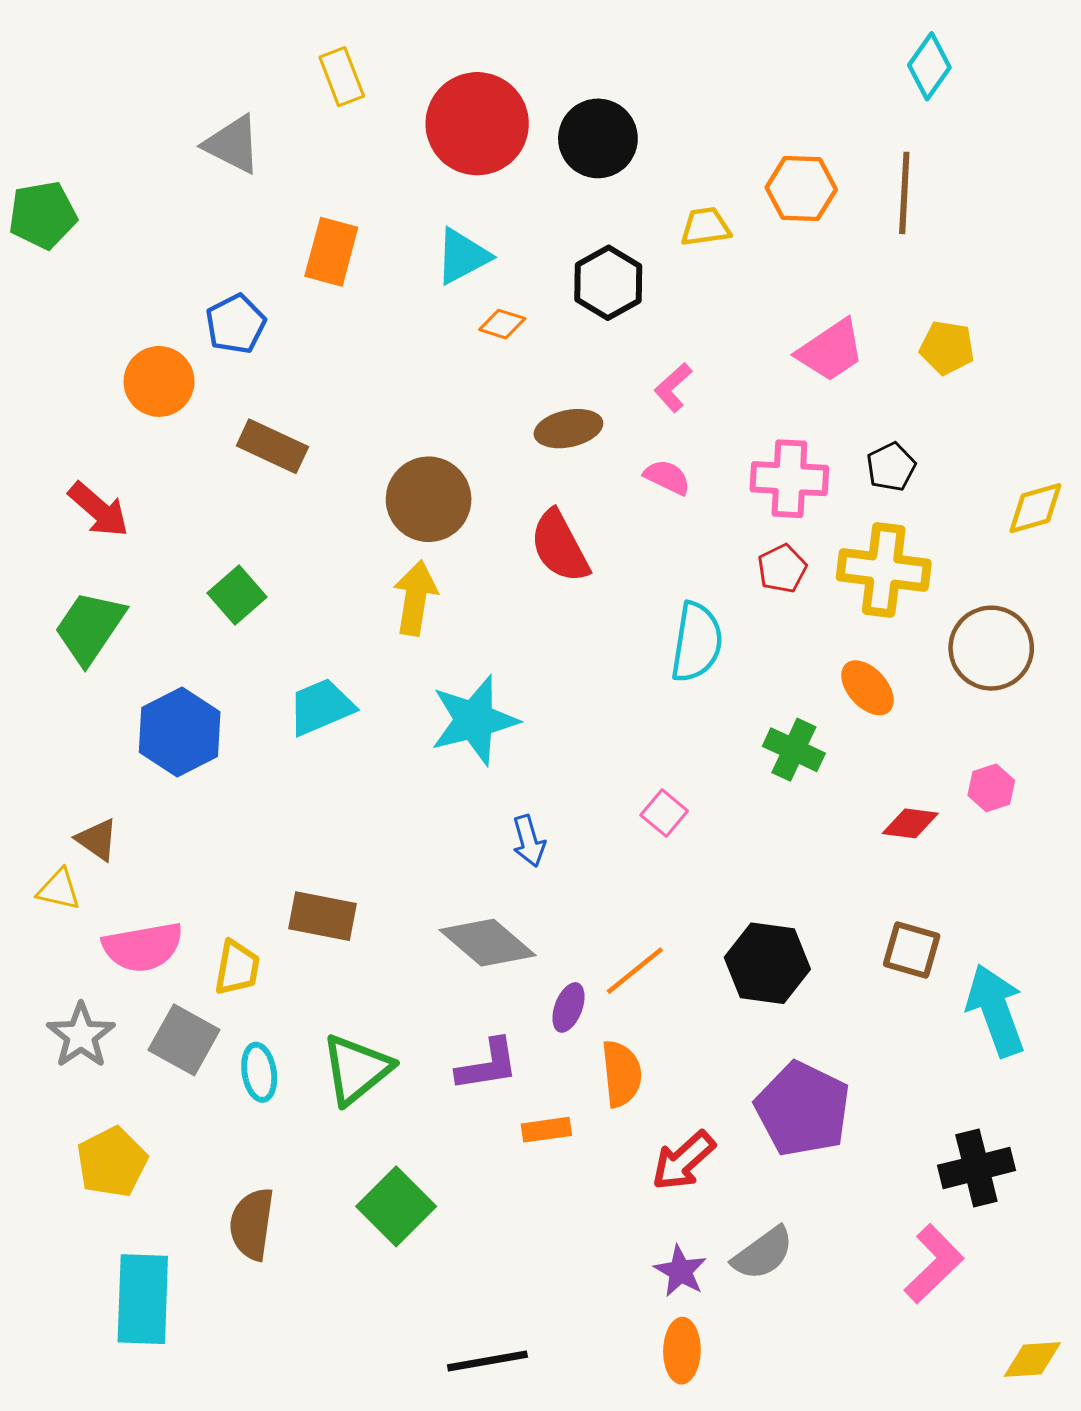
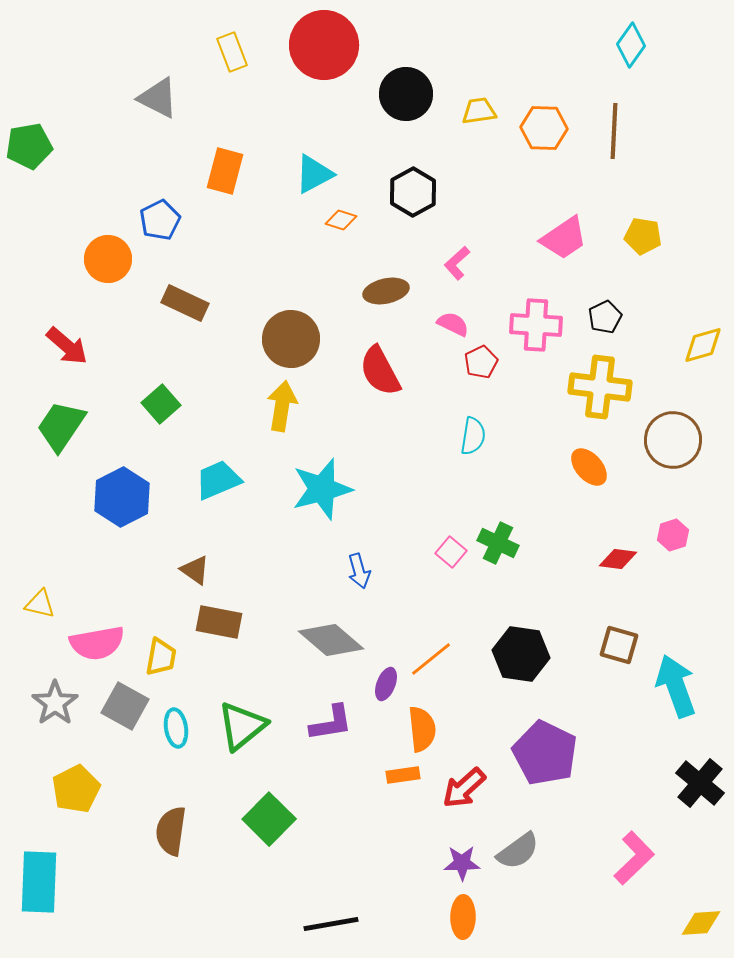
red circle: (477, 124) -> (324, 45), moved
yellow trapezoid: (705, 227) -> (479, 111), moved
red pentagon: (782, 569) -> (481, 362), moved
cyan semicircle: (697, 642) -> (473, 436), size x0.7
green cross: (794, 750) -> (498, 543), moved
brown triangle: (97, 840) -> (195, 570), moved
orange rectangle: (546, 1130) -> (403, 775), moved
black cross: (976, 1168) -> (700, 783), moved, turned -36
purple star: (680, 1271) -> (462, 863), turned -30
cyan rectangle: (143, 1299) -> (39, 882), moved

